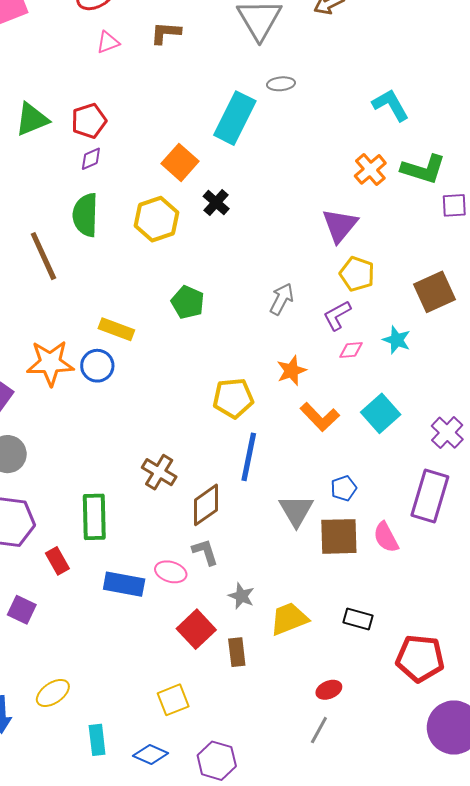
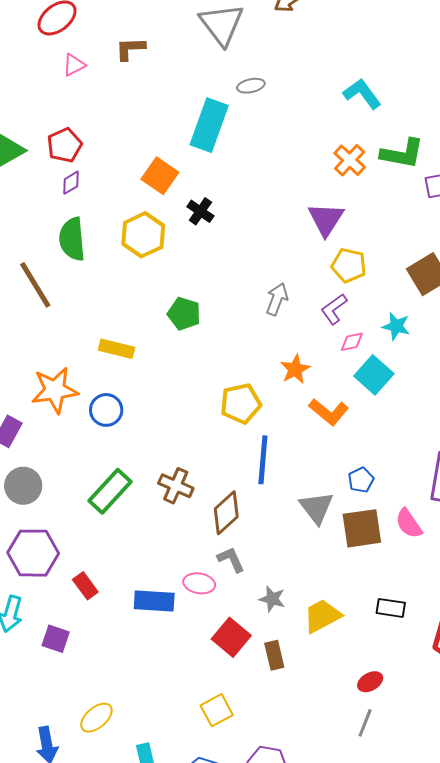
blue circle: (97, 366) -> (106, 410), moved
cyan square: (381, 413) -> (374, 375), moved
green rectangle: (94, 517) -> (110, 491), moved, turned 51

